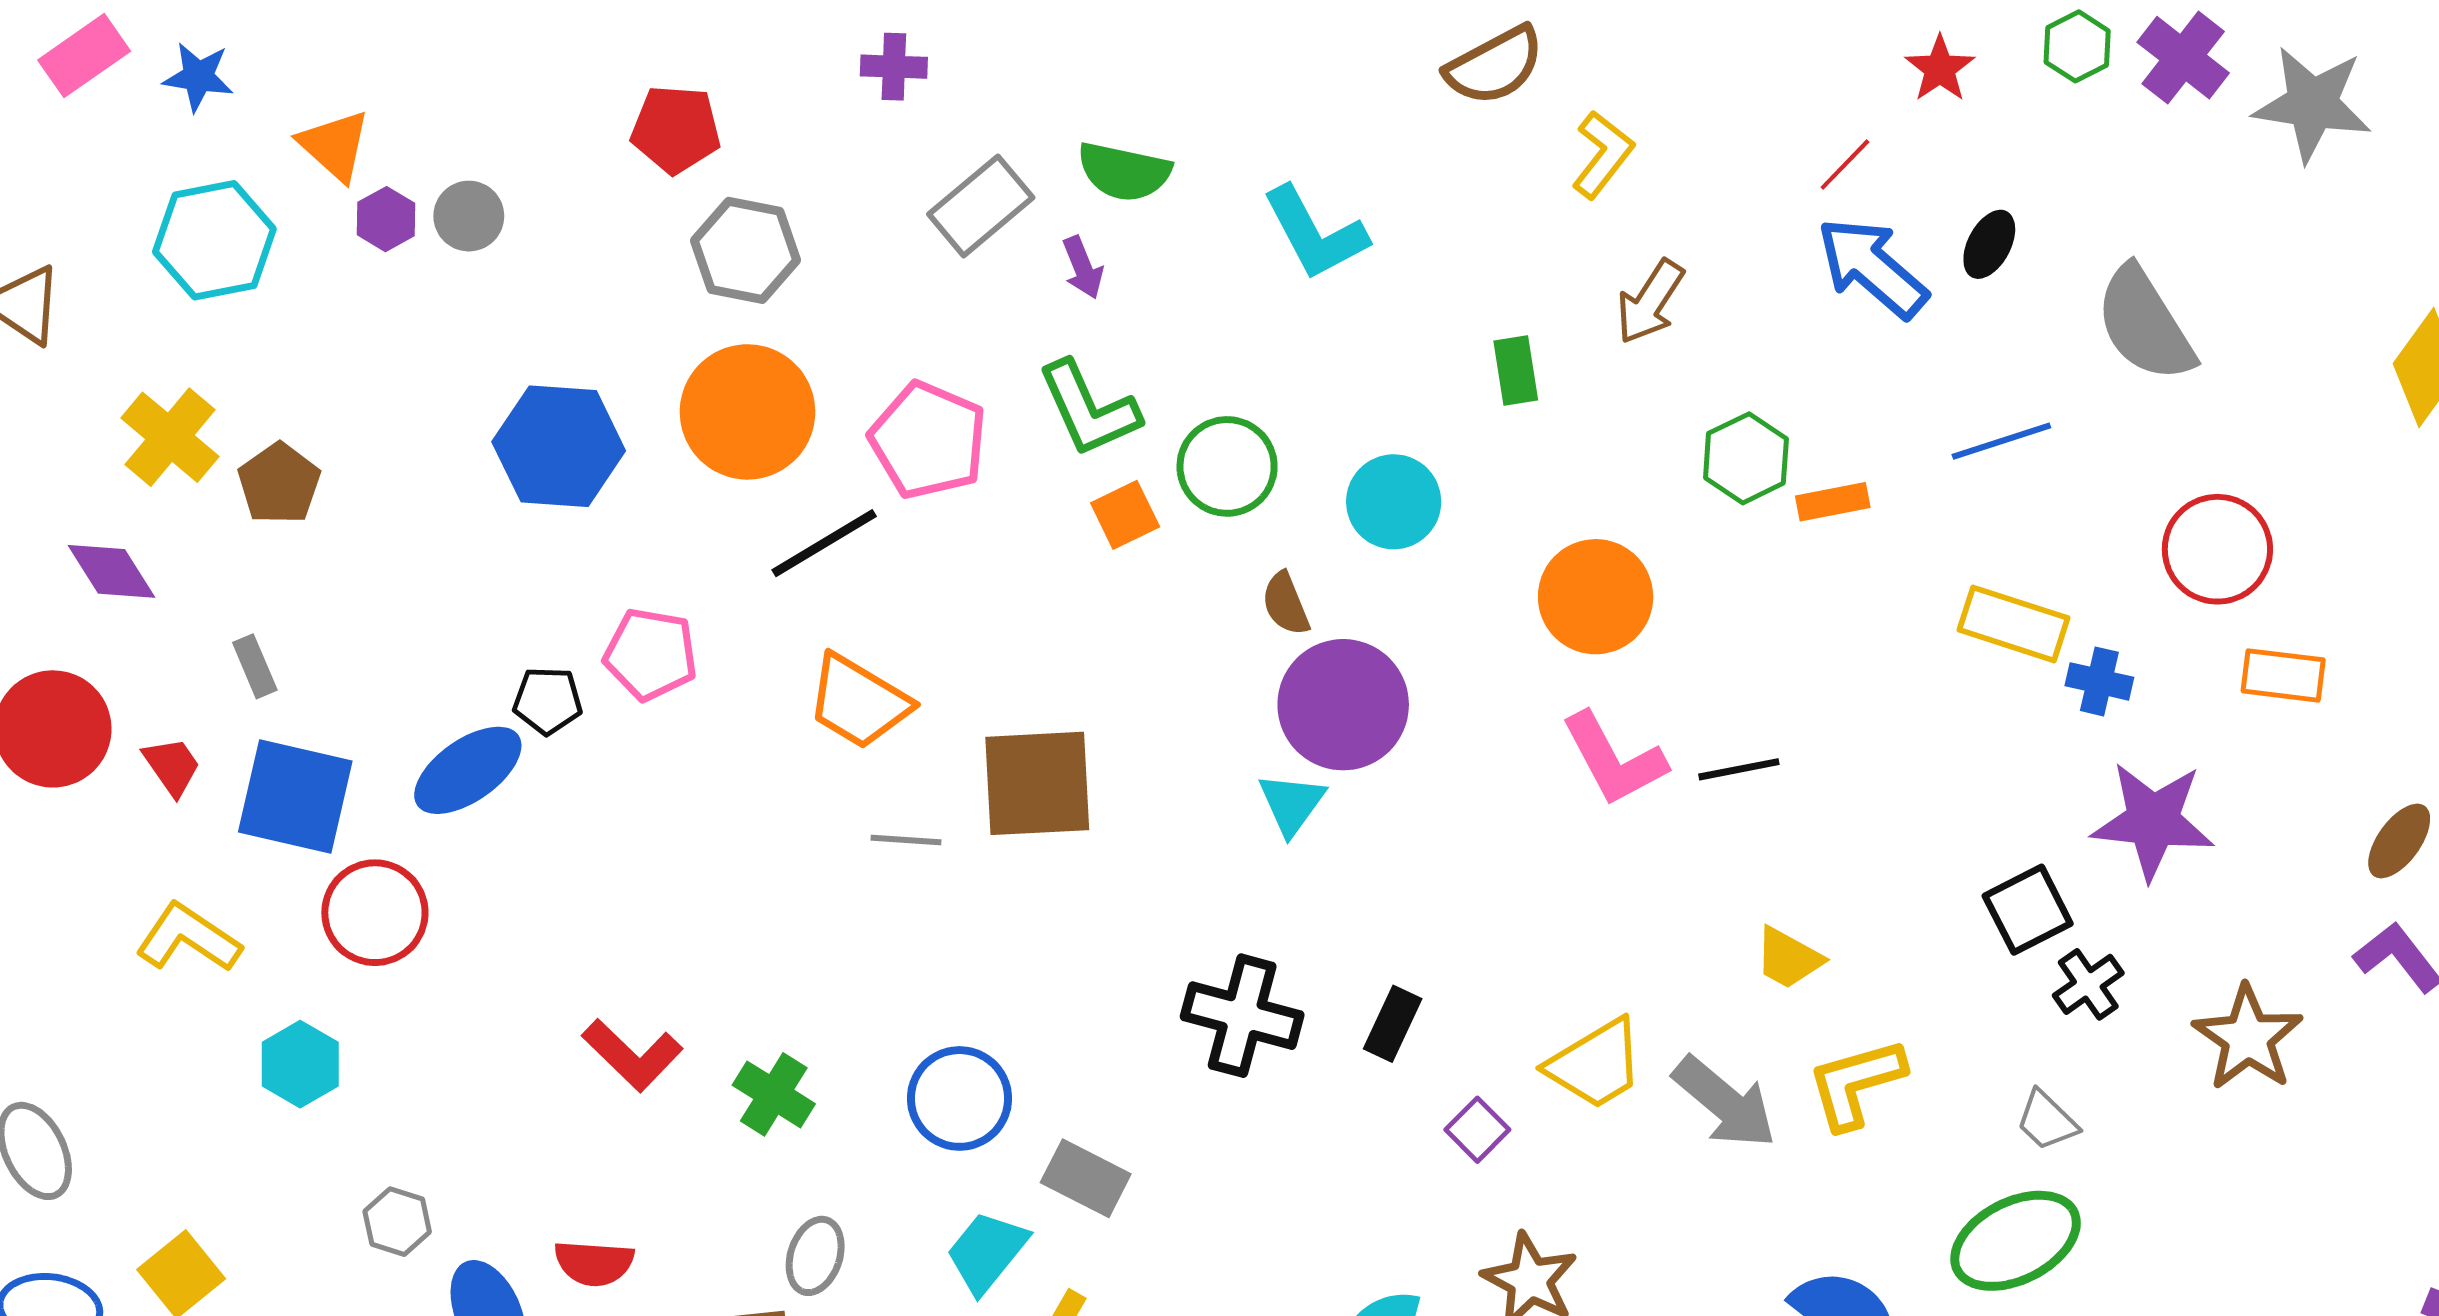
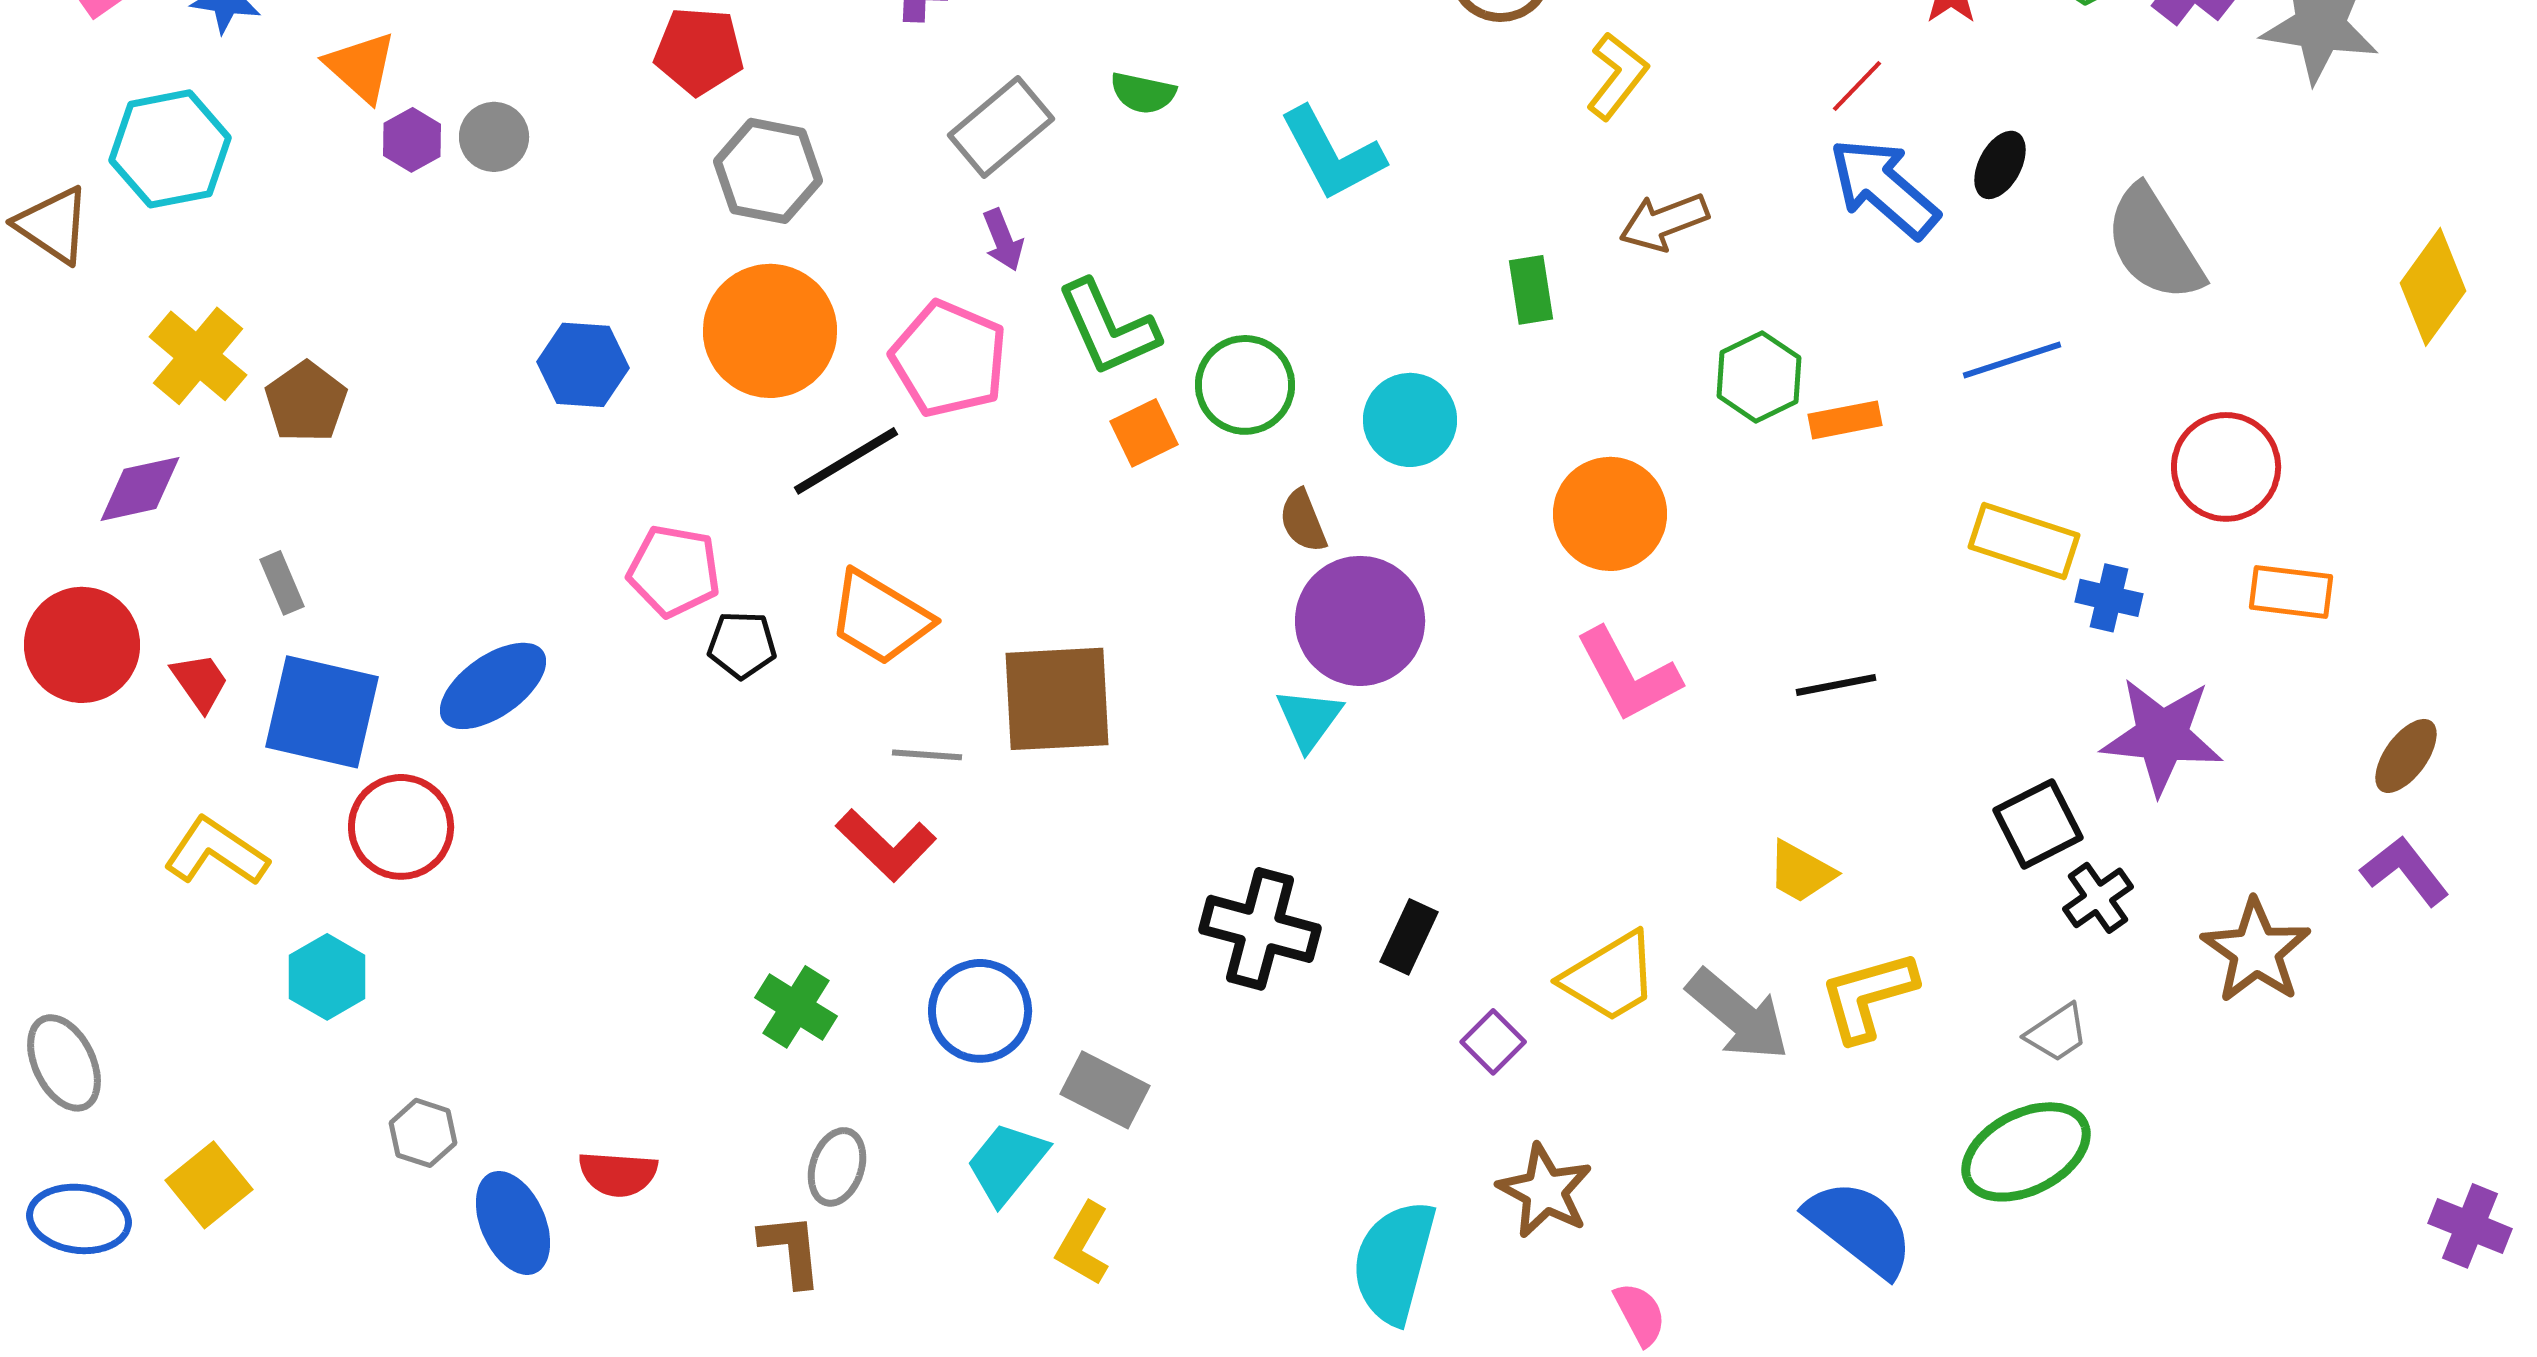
green semicircle: (1124, 172) -> (1143, 93), size x0.7
cyan hexagon: (214, 240) -> (170, 149), moved
purple arrow: (1083, 268) -> (1003, 240), moved
brown arrow: (1650, 302) -> (1664, 222), turned 36
blue hexagon: (559, 446) -> (583, 365), size x0.7
purple diamond: (111, 571) -> (140, 489), turned -70
black pentagon: (548, 701) -> (742, 645), moved
black line: (1739, 769) -> (1836, 685), moved
red L-shape: (632, 1055) -> (886, 845), moved
gray trapezoid: (2047, 1121) -> (2057, 1033), turned -78

